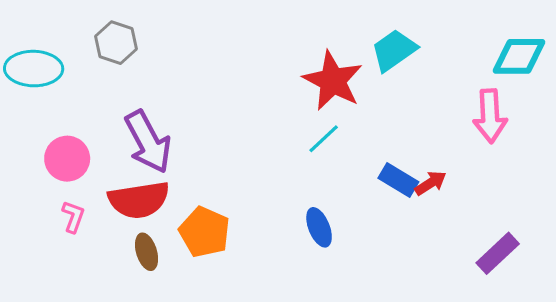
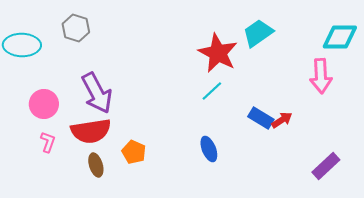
orange pentagon: (205, 232) -> (134, 152), size x0.7

